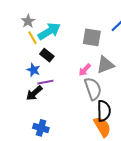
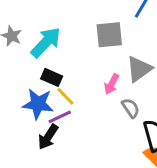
yellow line: (33, 38) -> (65, 96), moved
blue star: (33, 70) -> (38, 104), size x1.5
gray semicircle: (93, 89) -> (131, 108), size x0.6

